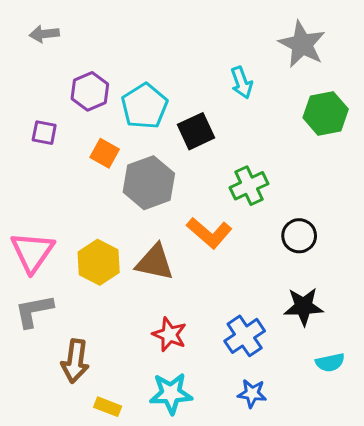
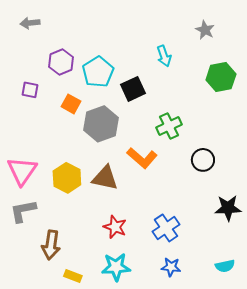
gray star: (302, 44) -> (205, 30), size x0.6
black star: (304, 306) -> (228, 208), moved
cyan semicircle: (330, 362) -> (225, 266), moved

